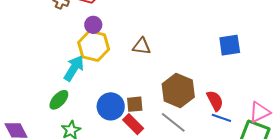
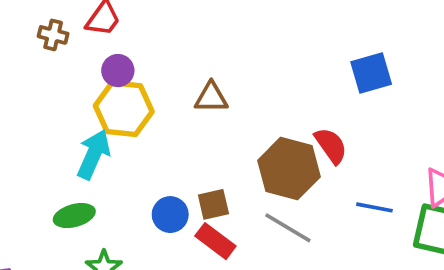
green ellipse: (59, 100) -> (74, 216), turned 40
red semicircle: (215, 101) -> (331, 146), moved
blue circle: (111, 106) -> (170, 215), size x0.7

